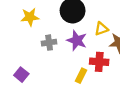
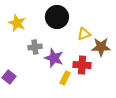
yellow star: (30, 17) -> (17, 23), turned 30
purple star: (77, 40) -> (54, 58), moved

